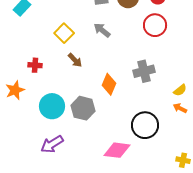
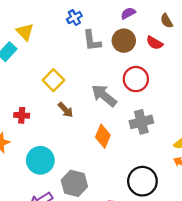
red circle: (155, 25) -> (136, 79), moved
gray arrow: (102, 30) -> (104, 96), moved, size x1.4
gray hexagon: (83, 108) -> (74, 183), moved

